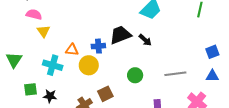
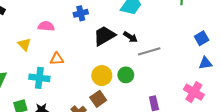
pink semicircle: (34, 14) -> (46, 26), moved
blue cross: (98, 46) -> (81, 13), moved
yellow circle: (89, 65) -> (102, 76), moved
gray line: (175, 74) -> (149, 51), moved

